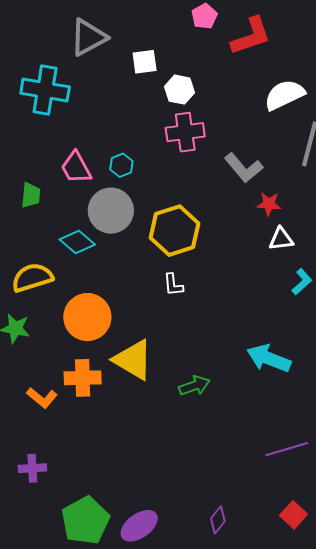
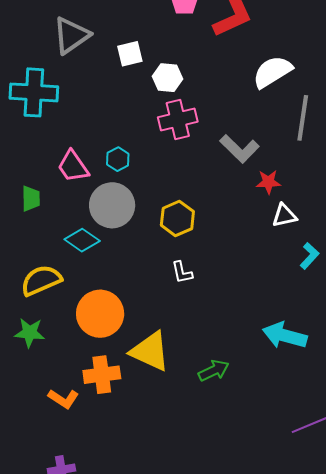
yellow hexagon: (174, 231) -> (177, 218), size x0.7

